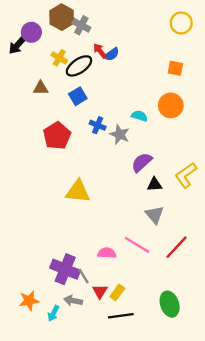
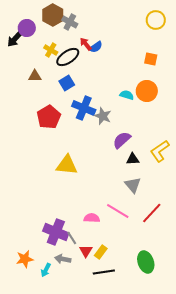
cyan semicircle: (139, 116) -> (127, 95), moved
blue cross: (98, 125) -> (84, 108), size x1.6

